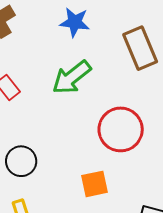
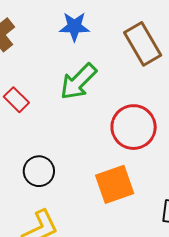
orange square: (95, 184) -> (115, 184), size x1.4

